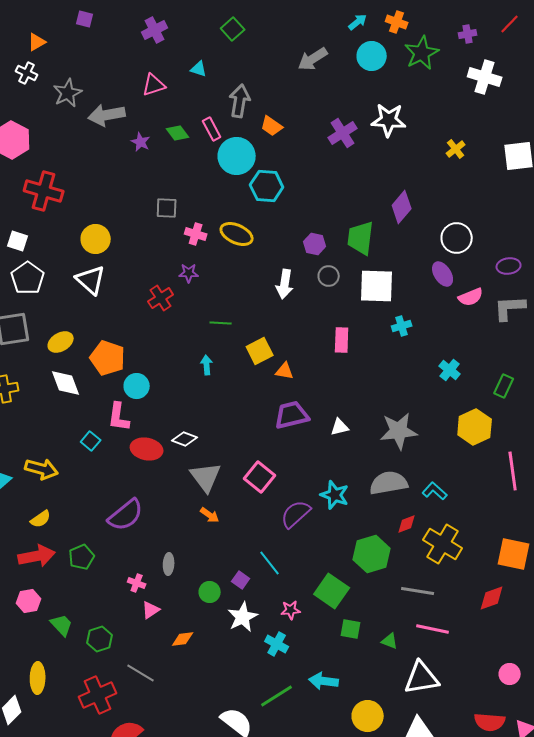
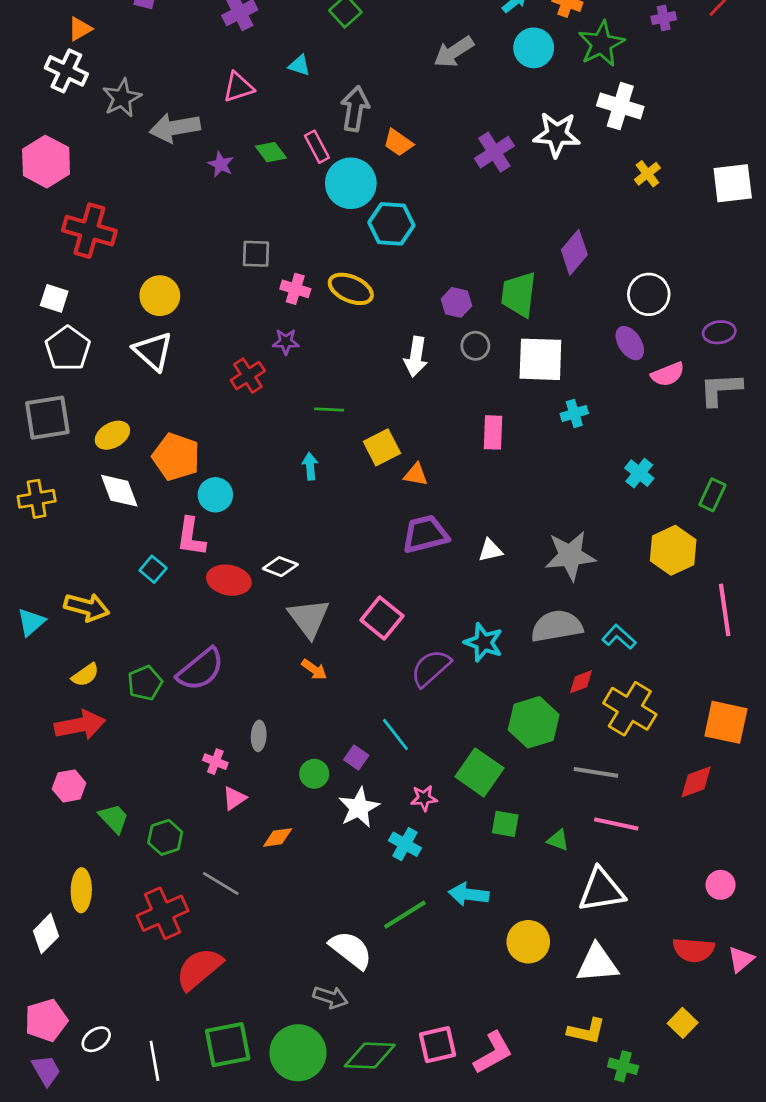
white cross: (27, 73) -> (66, 71), size x1.4
white cross: (485, 77) -> (620, 106), moved
green pentagon: (82, 557) -> (145, 683), moved

